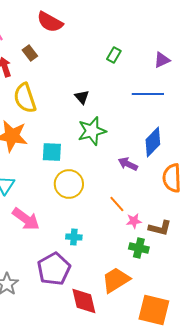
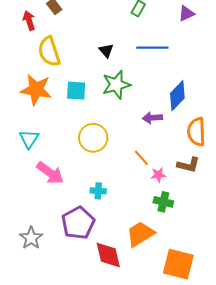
blue line: (148, 94) -> (152, 48), moved
cyan square: (52, 152) -> (76, 91), moved
purple arrow: (128, 164) -> (152, 118), turned -30
brown L-shape: (160, 228) -> (188, 165), moved

